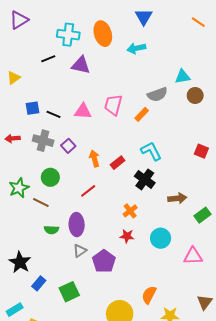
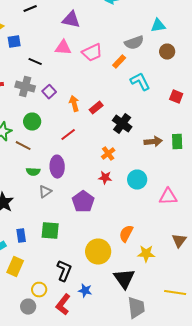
purple triangle: (81, 65) -> (71, 20), moved
brown circle: (195, 95) -> (167, 52), moved
pink trapezoid: (113, 105) -> (92, 53), turned -130
blue square: (33, 108) -> (14, 42), moved
pink triangle: (83, 111) -> (63, 48), moved
cyan L-shape: (151, 151) -> (140, 82), moved
green rectangle: (202, 215) -> (177, 142), moved, turned -56
gray triangle: (80, 251) -> (45, 192), moved
blue rectangle: (39, 283) -> (21, 236), moved, turned -48
green square: (69, 292) -> (50, 231), turned 30

